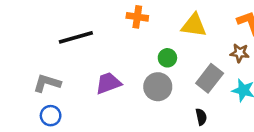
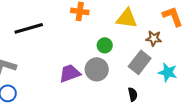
brown star: (240, 53) -> (154, 38), moved
purple trapezoid: (108, 83) -> (70, 73), moved

